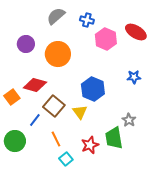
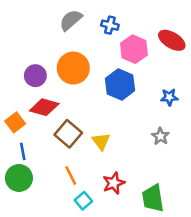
purple circle: (26, 44) -> (35, 76), moved
blue hexagon: (93, 89) -> (120, 84), moved
blue line: (35, 120) -> (23, 151), moved, turned -48
gray star: (129, 120) -> (160, 136), moved
green trapezoid: (114, 138) -> (153, 198), moved

